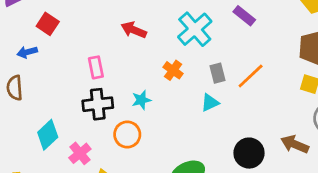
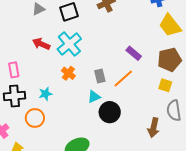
purple rectangle: (244, 16) -> (134, 53), moved
cyan cross: (195, 29) -> (69, 44), moved
brown arrow: (295, 144) -> (154, 128), turned -102
black circle: (249, 153) -> (110, 112), moved

